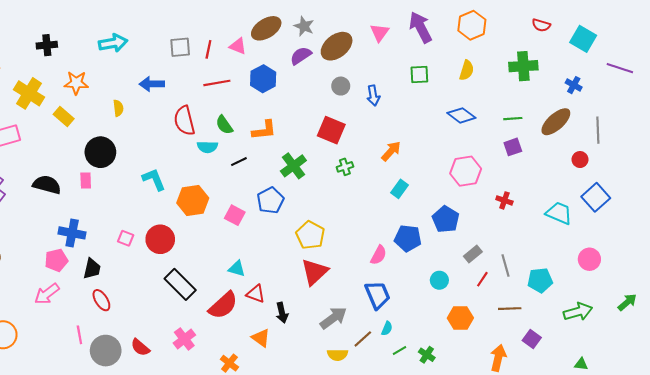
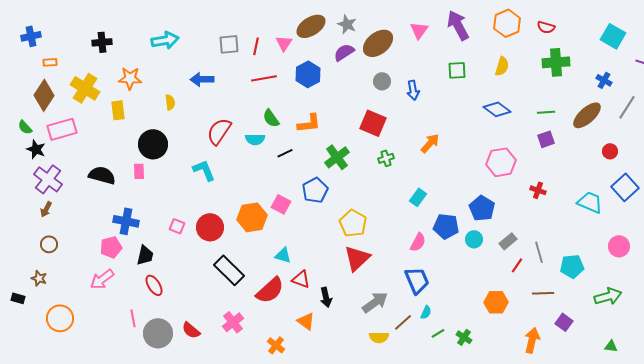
red semicircle: (541, 25) -> (546, 27), moved
pink triangle: (238, 46) -> (284, 43), turned 42
yellow rectangle: (64, 116) -> (118, 110), turned 42
red semicircle: (184, 121) -> (219, 131), moved, turned 48
gray line: (598, 130) -> (627, 107), moved, turned 35
cyan rectangle: (399, 189) -> (418, 197), moved
orange hexagon: (193, 200) -> (252, 217), moved
cyan circle: (439, 280) -> (474, 239), moved

